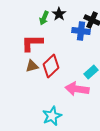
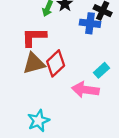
brown triangle: (32, 66) -> (34, 63), size x1.5
cyan star: (52, 116) -> (38, 121), moved

